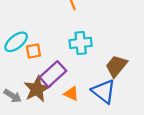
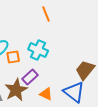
cyan cross: (81, 43) -> (38, 50), moved, turned 30
purple rectangle: (53, 74) -> (30, 77), size x0.7

